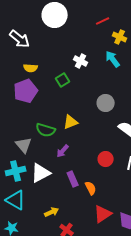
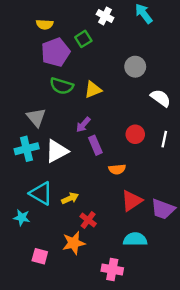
purple pentagon: (26, 91) -> (56, 52), moved
green semicircle: (46, 130) -> (62, 86), moved
purple rectangle: (73, 179) -> (95, 145), moved
orange semicircle: (91, 188) -> (117, 169), turned 112
cyan triangle: (16, 200) -> (41, 193), moved

